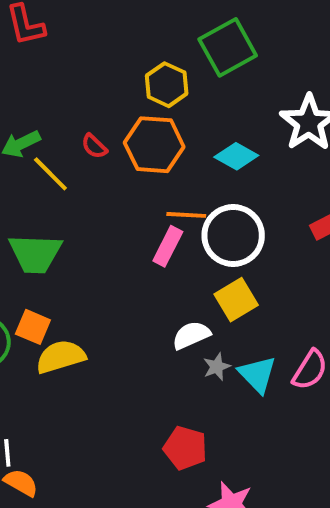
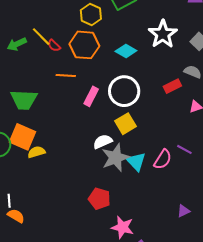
yellow line: (50, 174) -> (41, 37), moved
orange line: (186, 215) -> (66, 76), moved
orange square: (33, 327) -> (22, 137), size x1.5
yellow semicircle: (61, 357) -> (36, 152), size x0.7
gray star: (217, 367) -> (115, 158), size x2.0

